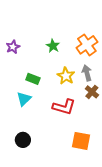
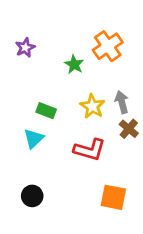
orange cross: (87, 45) -> (108, 46), moved
purple star: (13, 47) -> (25, 48), moved

